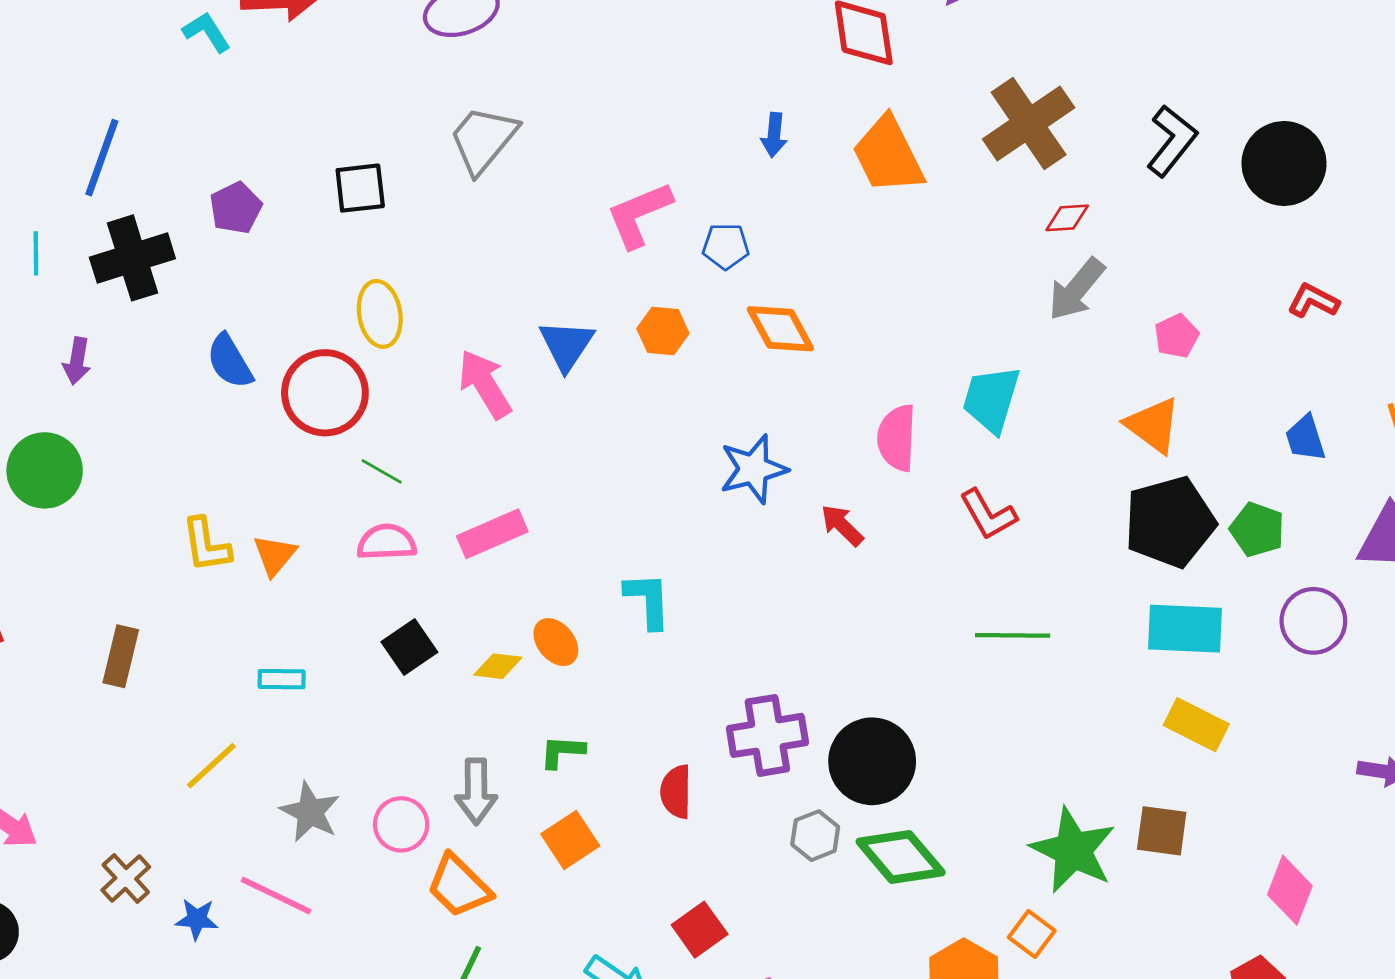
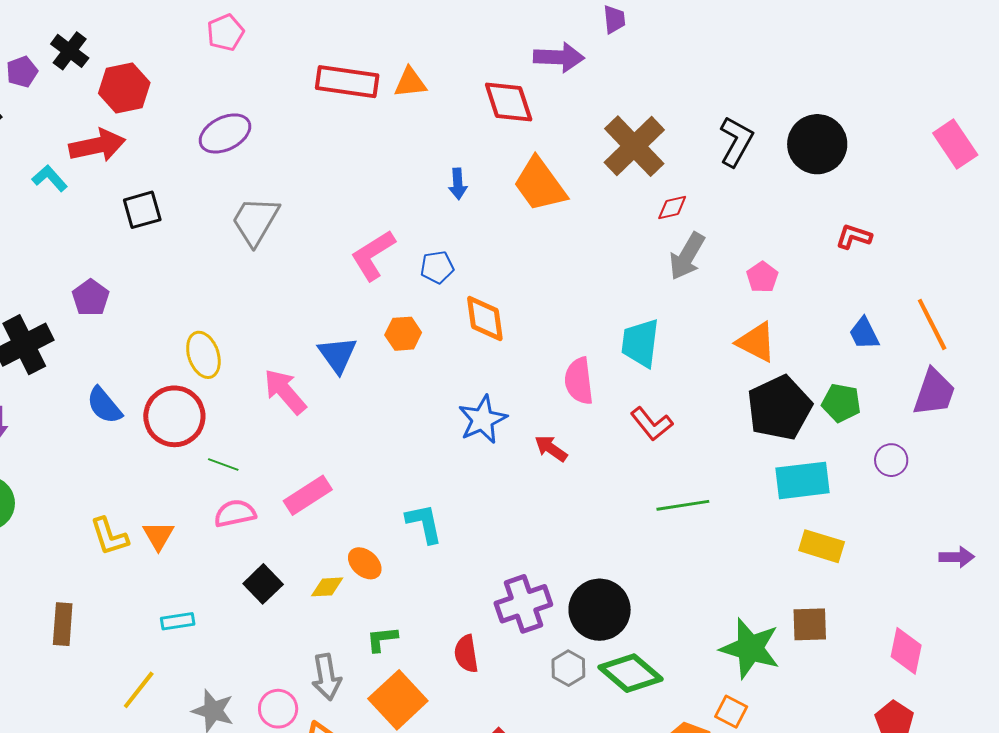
black square: (360, 188) -> (142, 210), moved
orange diamond: (780, 329) -> (485, 318), turned 30
purple circle: (1313, 621) -> (891, 460), size x0.7
orange square: (570, 840) -> (398, 700), size x1.4

